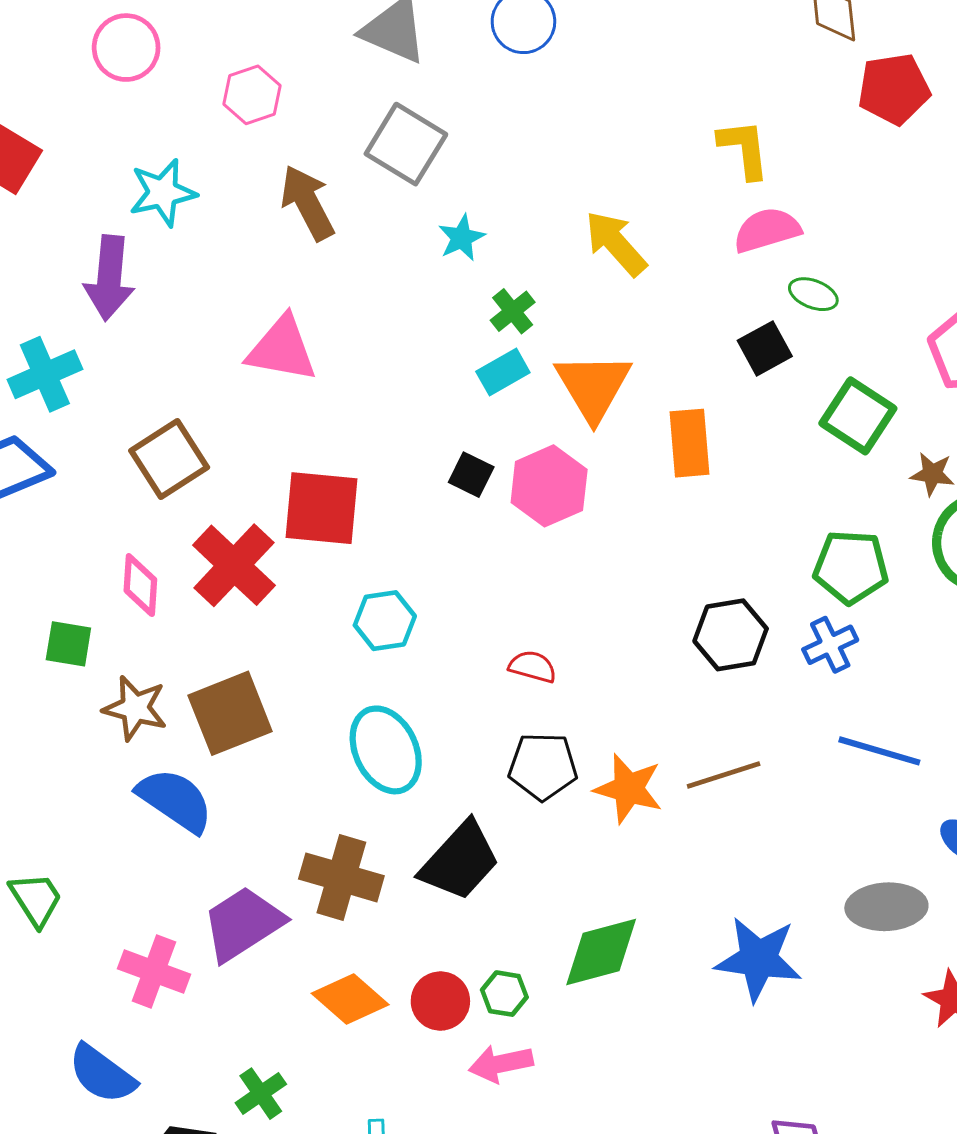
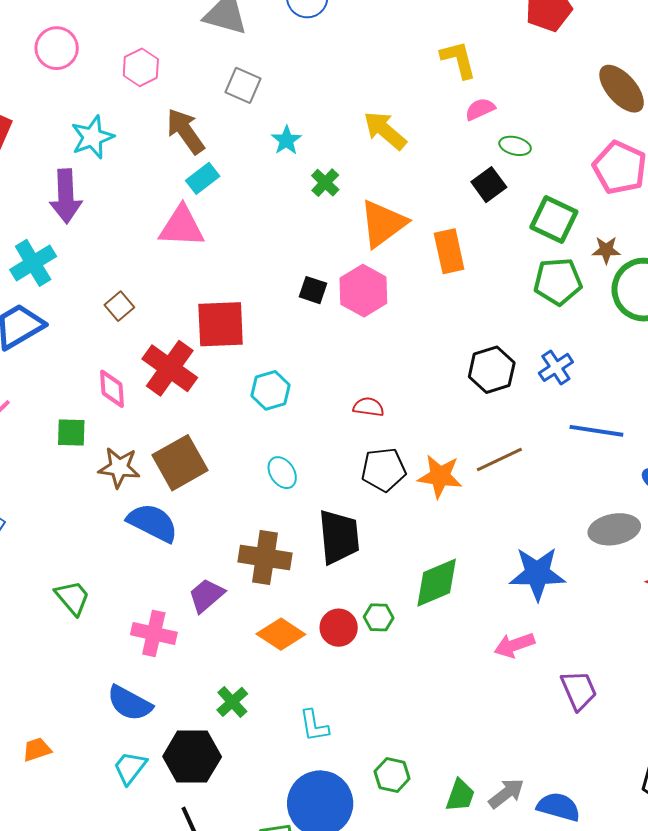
gray square: (406, 144) -> (243, 85), size x0.7
pink semicircle: (767, 230) -> (480, 109), size x0.7
cyan rectangle: (503, 372) -> (203, 178), moved
orange triangle: (593, 386) -> (383, 224), turned 32
brown square: (169, 459) -> (119, 306), size x0.6
green pentagon: (851, 567) -> (558, 281), moved
cyan ellipse: (386, 750) -> (282, 473), size x0.6
black trapezoid: (460, 861) -> (339, 537), turned -40
purple trapezoid: (243, 924) -> (206, 595), size x0.7
pink arrow: (501, 1064) -> (514, 645), moved

